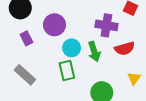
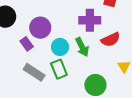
purple rectangle: (26, 38) -> (27, 44), moved
gray rectangle: (25, 75) -> (34, 72), moved

